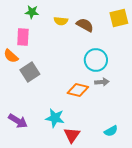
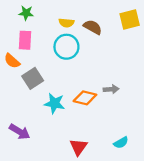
green star: (32, 12) -> (26, 13), moved
cyan circle: (96, 60) -> (66, 47), moved
cyan star: (55, 118) -> (54, 103), moved

